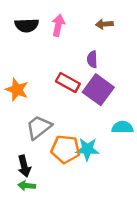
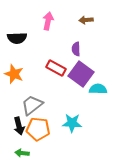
black semicircle: (27, 25) -> (17, 38), moved
cyan semicircle: (123, 127) -> (98, 89), moved
orange pentagon: (65, 149) -> (38, 129), moved
black arrow: (24, 166) -> (19, 126), moved

